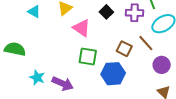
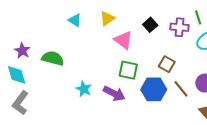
brown line: (146, 43) -> (181, 89), moved
cyan star: (37, 77) -> (84, 89), moved
purple arrow: (63, 84) -> (114, 93), moved

